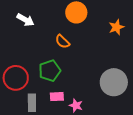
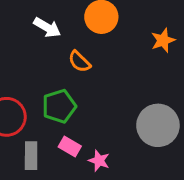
white arrow: (25, 20) -> (47, 27), moved
pink rectangle: (57, 97) -> (70, 147), turned 32

